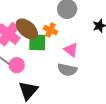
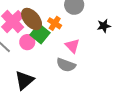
green square: (37, 42) -> (40, 34), turned 30
pink circle: (17, 65) -> (27, 42), moved

